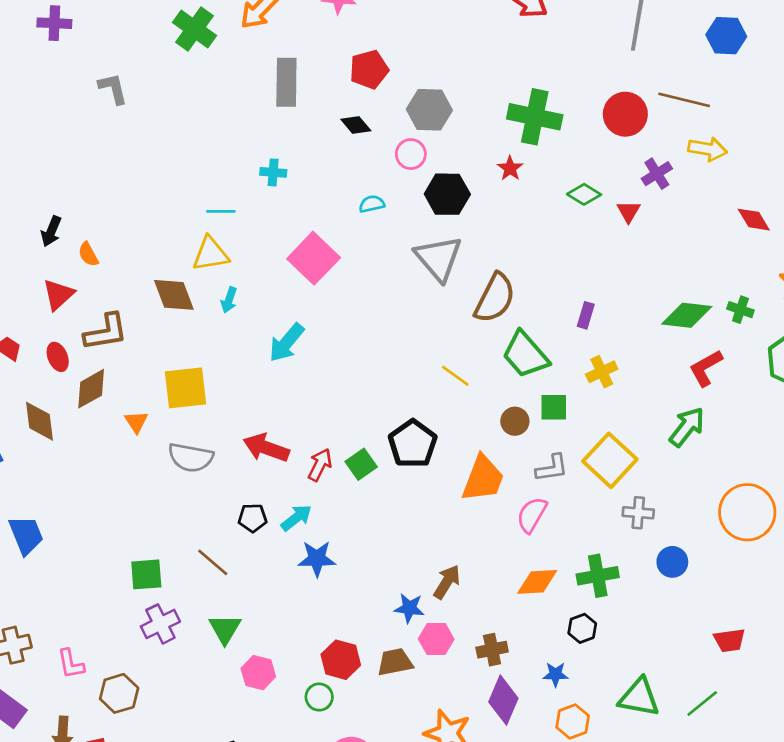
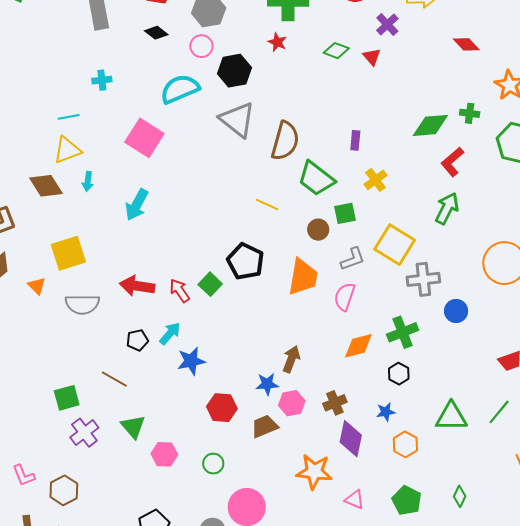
cyan semicircle: (372, 204) -> (180, 89), size x2.0
red arrow: (320, 465) -> (180, 291), turned -50
gray cross: (638, 513) -> (423, 279), size x1.4
red hexagon: (341, 660) -> (222, 408), moved

